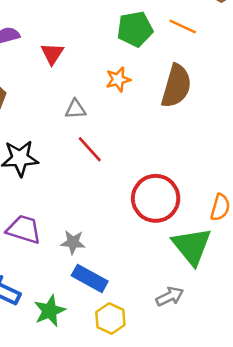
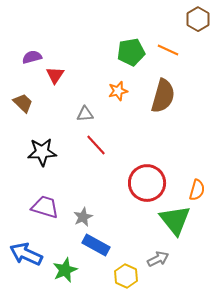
red triangle: (52, 54) -> (55, 75), moved
gray star: (73, 242) -> (83, 217), turned -30
yellow hexagon: (110, 319) -> (126, 276), moved

